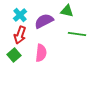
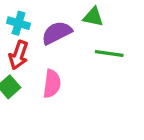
cyan cross: (20, 15) -> (18, 23), turned -32

